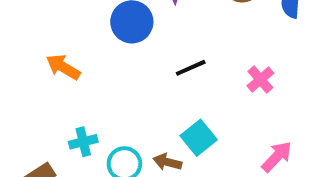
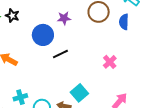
black line: (191, 68) -> (60, 54), moved

